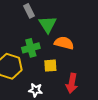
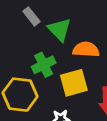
yellow square: (50, 66) -> (74, 83), size x1.5

